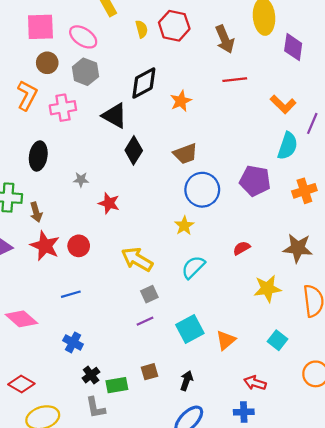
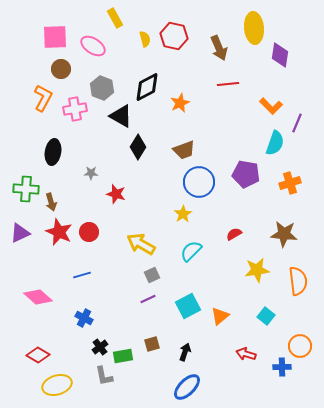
gray hexagon: (85, 72) -> (102, 88), moved
blue cross: (244, 412) -> (282, 367), moved

